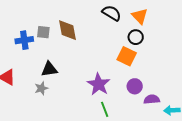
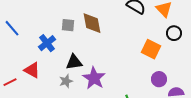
black circle: (136, 37) -> (174, 33), moved
blue cross: (24, 40) -> (47, 43), moved, turned -30
purple star: (99, 84) -> (94, 78), moved

